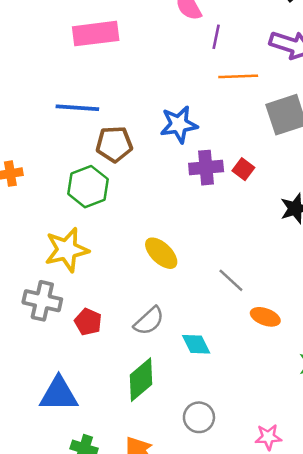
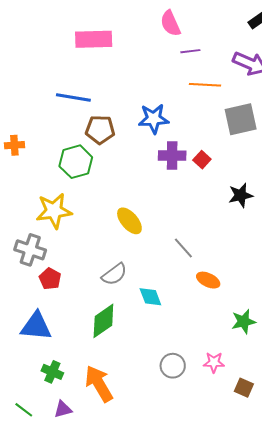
purple line: (216, 37) -> (190, 51), turned 66
red pentagon: (88, 322) -> (50, 279), moved
gray circle: (199, 417) -> (173, 366), moved
pink star: (268, 437) -> (214, 362), moved

